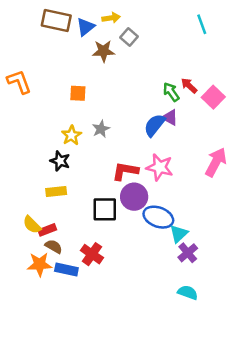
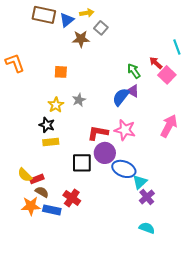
cyan line: (202, 24) -> (177, 47), moved
red arrow: (189, 86) -> (156, 63), moved
yellow rectangle: (56, 192) -> (51, 142), moved

